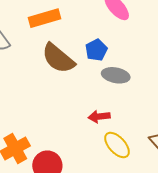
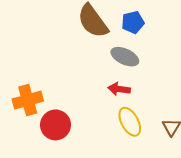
gray ellipse: (116, 75) -> (125, 57), moved

